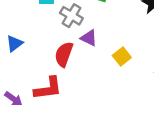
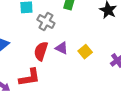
purple triangle: (89, 38) -> (62, 48), moved

